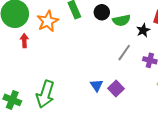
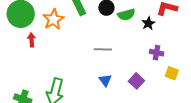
gray line: (124, 53) -> (103, 49), moved, turned 60
purple square: (116, 88) -> (136, 81), moved

